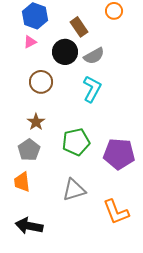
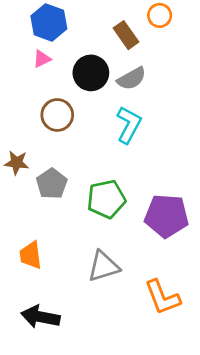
brown rectangle: (79, 27) -> (126, 35), moved
brown star: (36, 122) -> (17, 163), moved, turned -30
gray pentagon: (29, 150) -> (52, 184), moved

